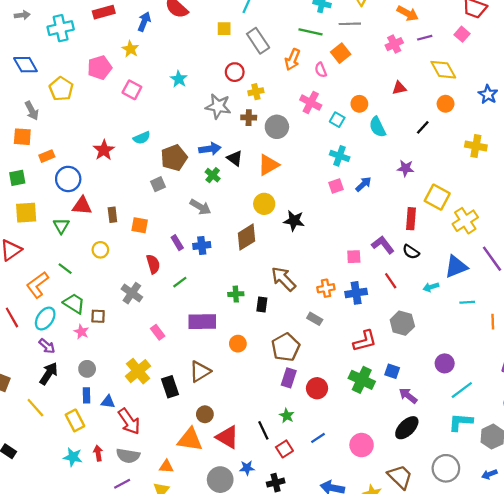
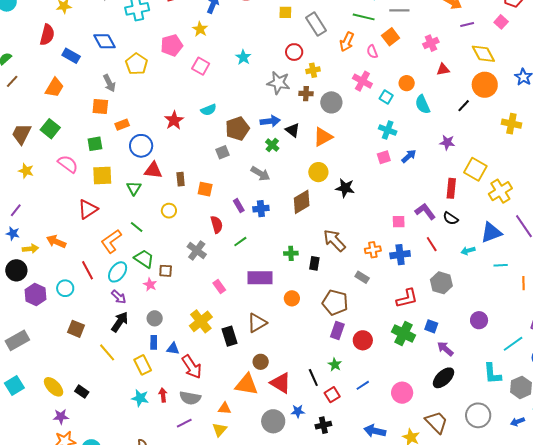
pink cross: (394, 44) -> (431, 43), moved
orange circle: (446, 104) -> (485, 85), size x1.6
brown pentagon: (286, 347) -> (335, 302), turned -30
cyan line: (462, 390) -> (513, 344), moved
cyan L-shape: (461, 422) -> (492, 374), turned -100

